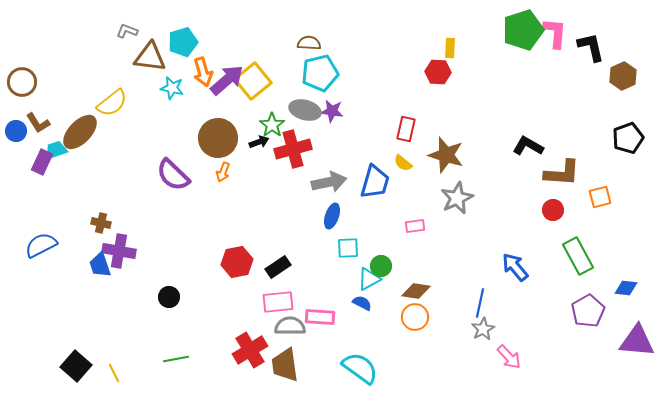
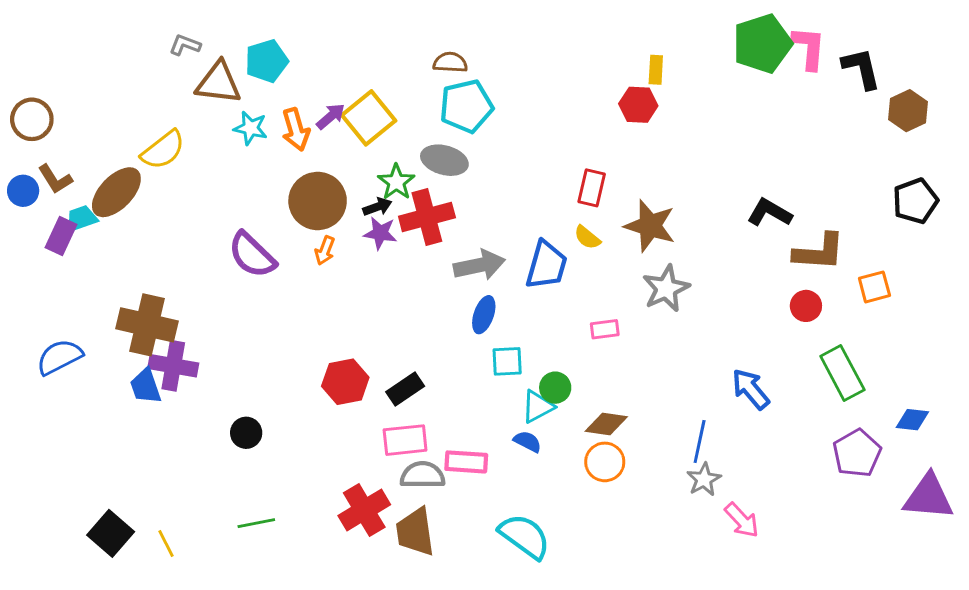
orange arrow: (203, 72) -> (296, 130), moved
purple arrow: (227, 80) -> (331, 116), size x0.6
purple star: (332, 111) -> (380, 233), moved
brown cross: (101, 223) -> (147, 325), size x2.0

